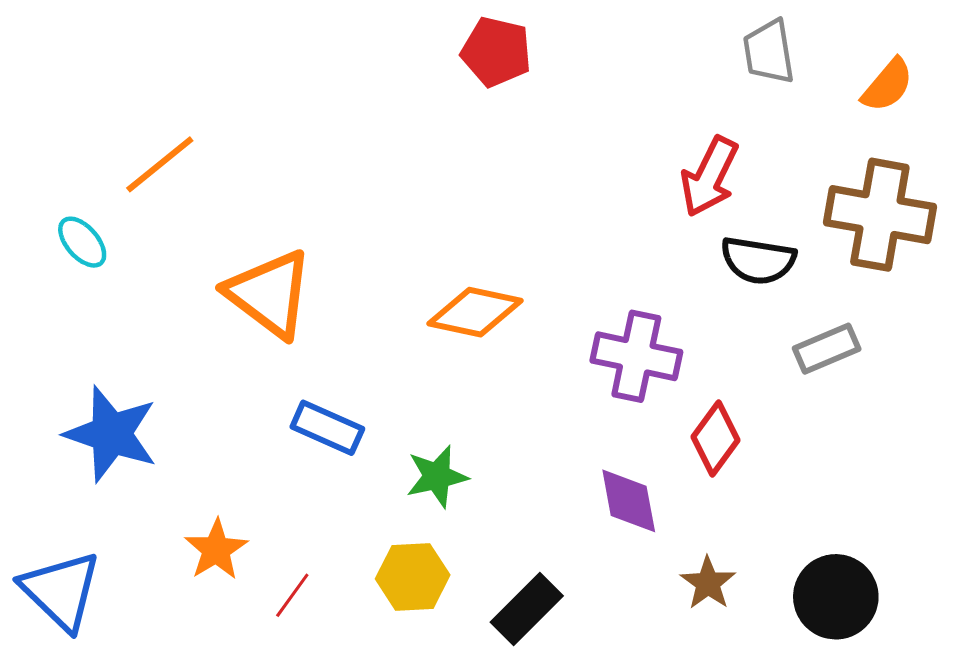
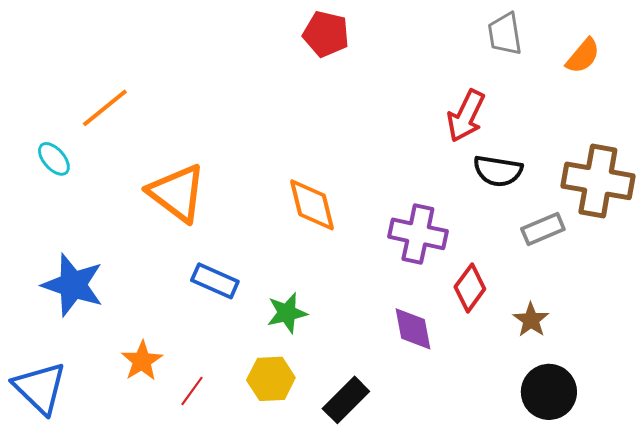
brown cross: (880, 215) -> (598, 181), moved
orange diamond: (475, 312) -> (312, 205), turned 64
brown star: (708, 583) -> (531, 320), moved

